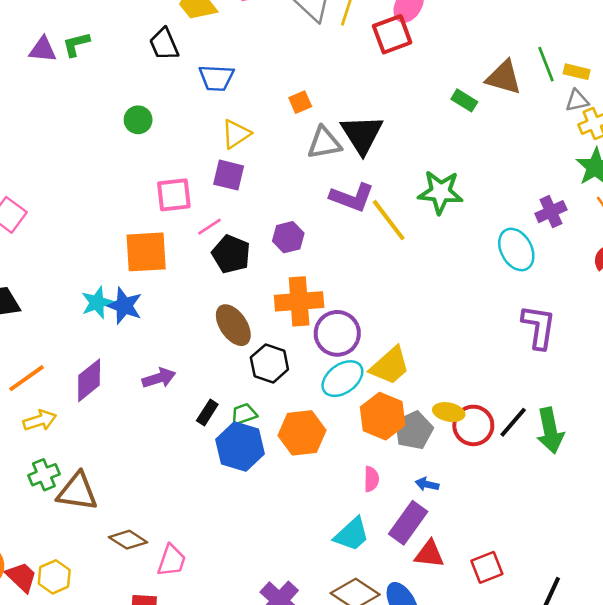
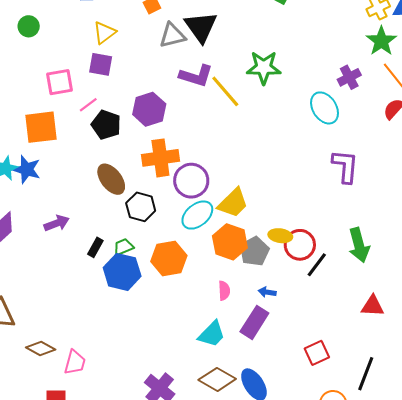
purple hexagon: (288, 237) -> (149, 109), size x1.4
black line: (513, 422) -> (317, 265), moved
red triangle: (429, 554) -> (373, 306), moved

